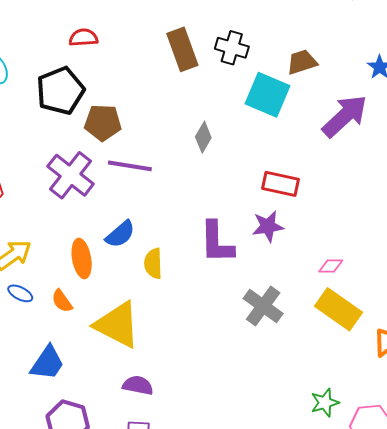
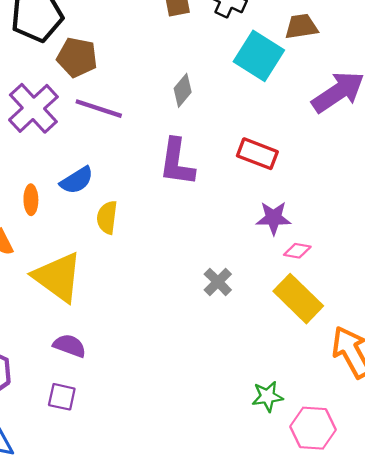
purple star: (268, 226) -> (273, 218), moved
purple L-shape: (217, 242) -> (177, 162), moved
orange ellipse: (82, 258) -> (31, 200), size x0.7
gray cross: (263, 306) -> (218, 282), size x0.7

